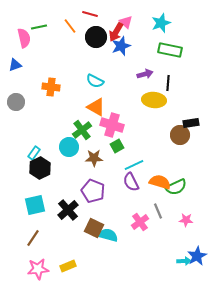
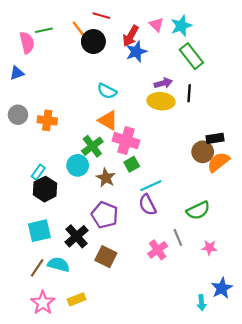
pink triangle: (126, 22) -> (156, 25), moved
black circle: (96, 37) -> (93, 42), moved
green rectangle: (170, 50) -> (191, 56), turned 40
orange cross: (51, 87) -> (47, 120), moved
yellow ellipse: (154, 100) -> (161, 101), moved
brown star: (94, 158) -> (106, 178), turned 30
orange semicircle: (160, 182) -> (218, 162), moved, turned -55
cyan semicircle: (108, 235) -> (59, 264), moved
cyan arrow: (184, 261) -> (202, 303), moved, turned 88
pink star: (38, 269) -> (43, 303), turned -30

